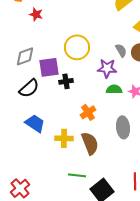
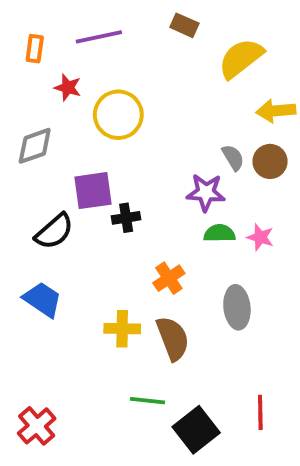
yellow circle: (77, 47) -> (118, 115), moved
gray diamond: (25, 56) -> (35, 146), moved
blue trapezoid: (35, 123) -> (42, 299), moved

